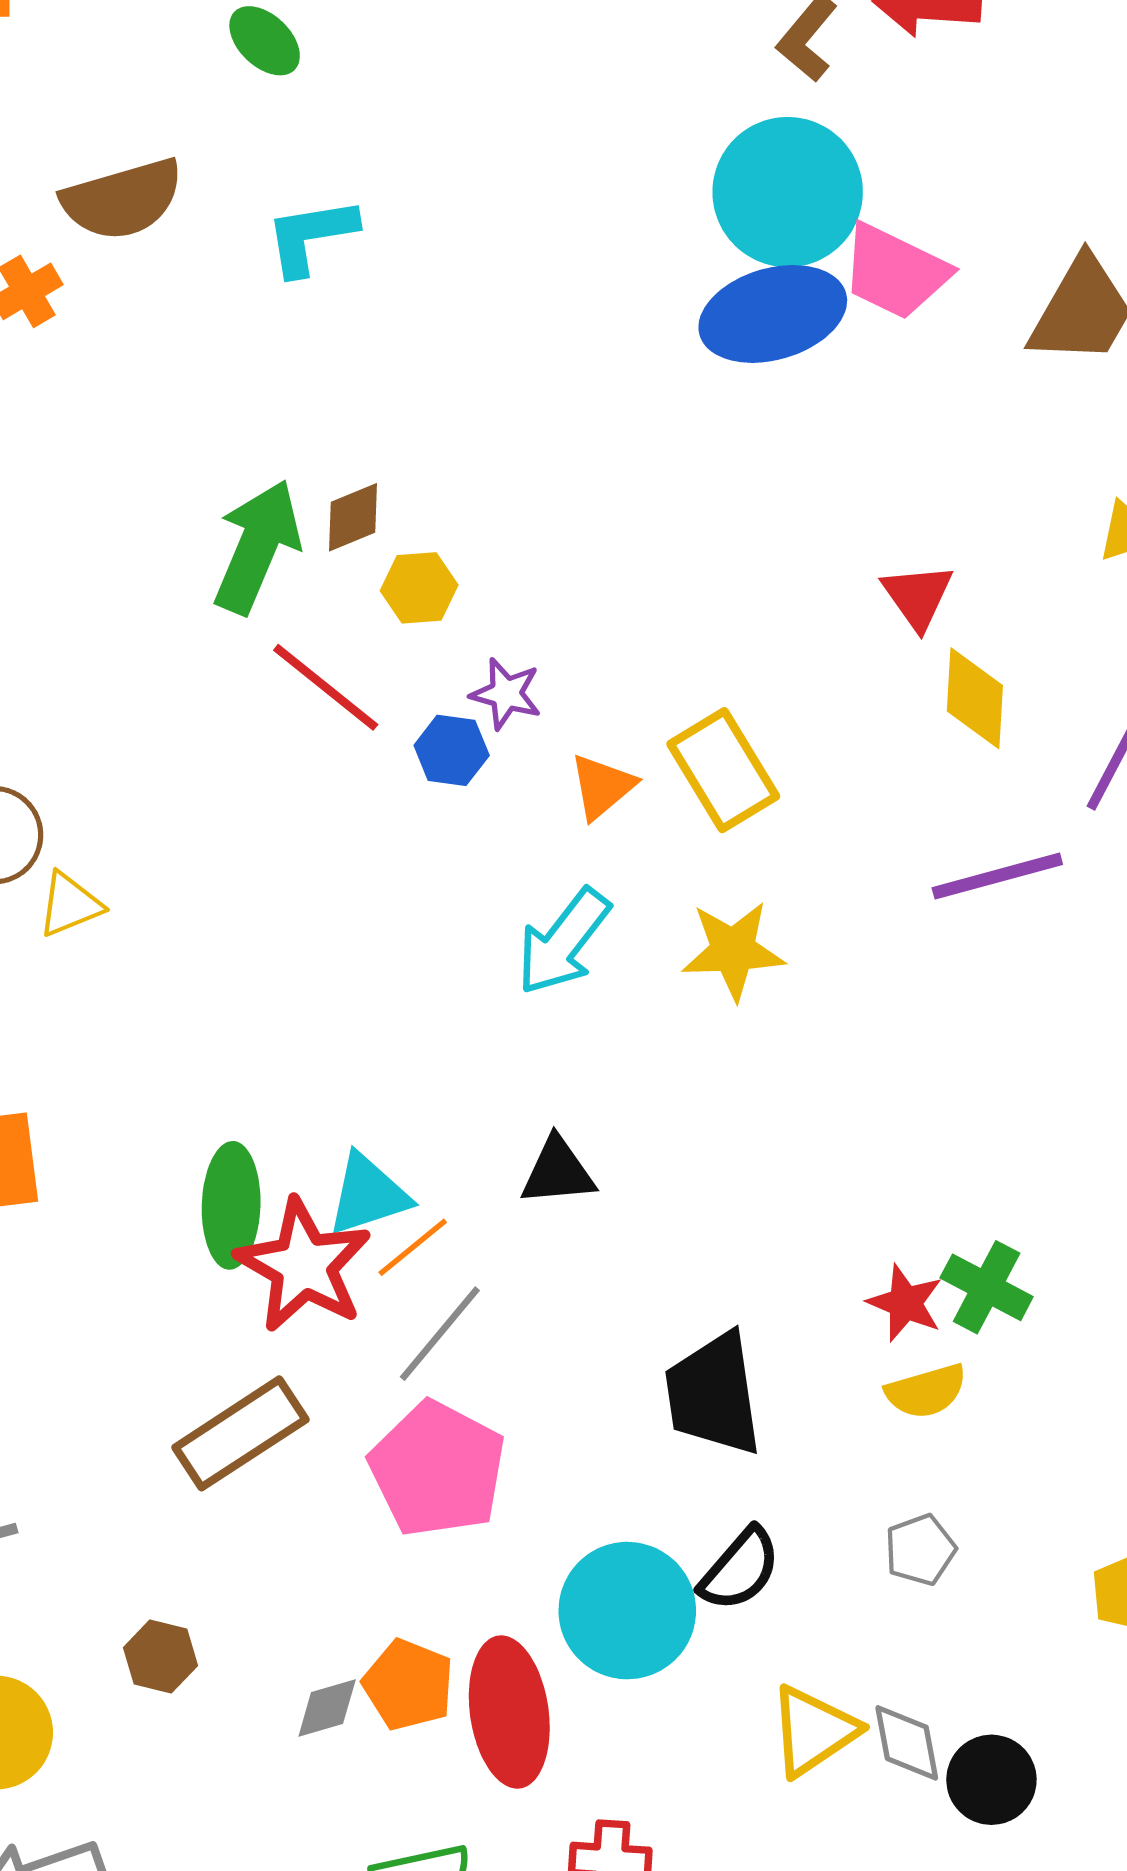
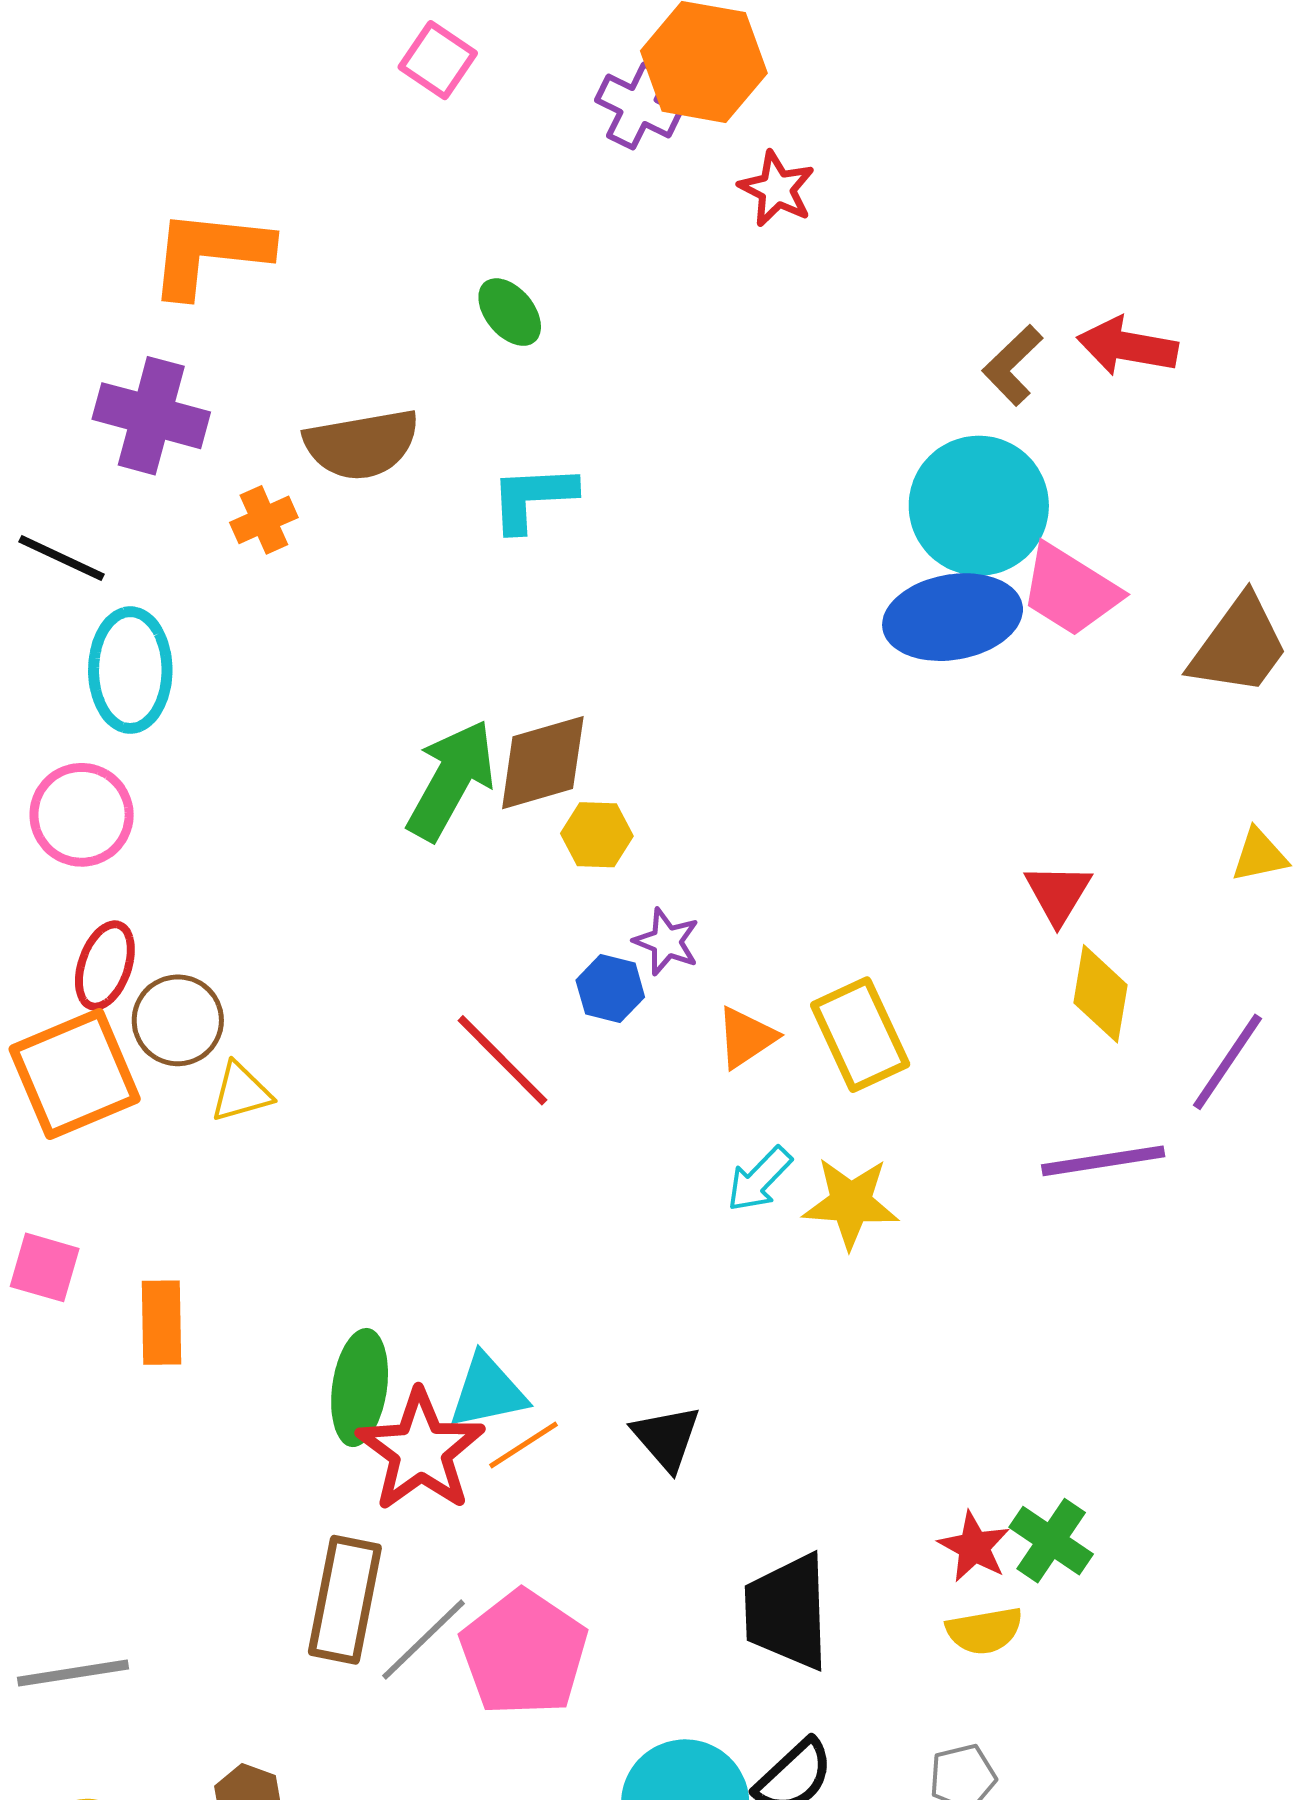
brown diamond: (353, 517) -> (543, 763), size x1.6
red line: (326, 687) -> (502, 1060), moved
cyan arrow: (563, 942) -> (759, 1179), moved, size x0.7
black triangle: (558, 1172) -> (666, 1438), moved, turned 48
gray line: (440, 1334) -> (424, 1640), moved
brown rectangle: (240, 1433) -> (345, 1600), turned -52

